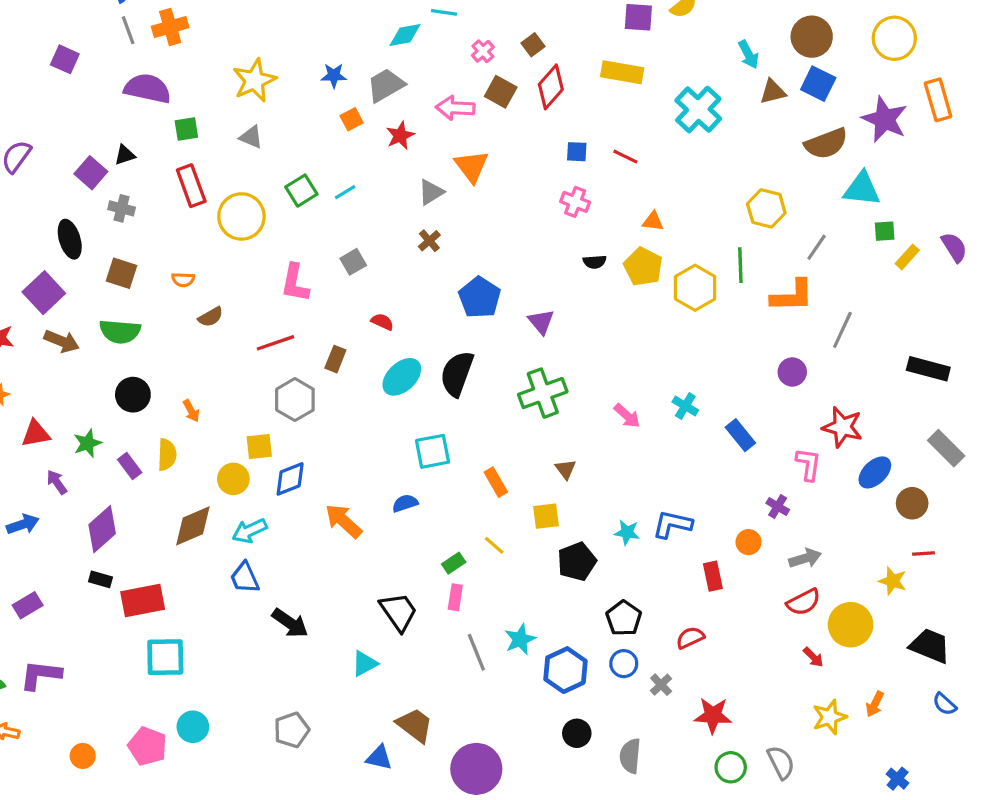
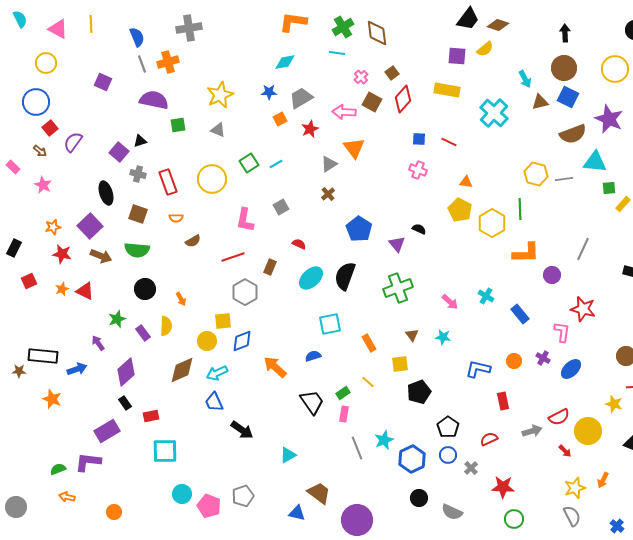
cyan diamond: (405, 35) -> (285, 62), moved
red rectangle: (191, 186) -> (168, 182), moved
gray line: (817, 247) -> (564, 179), moved, turned 48
black semicircle: (595, 262) -> (419, 229), moved, turned -152
orange L-shape: (792, 296) -> (526, 253), moved
red triangle: (36, 434) -> (85, 291), moved, turned 36
blue ellipse: (875, 472) -> (571, 369), moved
cyan star: (627, 532) -> (443, 337), moved
orange circle: (749, 542) -> (514, 361), moved
gray arrow: (805, 558) -> (532, 431), moved
black rectangle: (101, 579) -> (125, 403), turned 40
red rectangle: (143, 600) -> (151, 416), size x0.6
purple rectangle: (28, 605) -> (107, 431), moved, size x1.4
black trapezoid: (399, 612) -> (312, 402), moved
pink pentagon: (147, 746) -> (209, 506), moved
gray semicircle: (630, 756) -> (452, 512), turned -70
gray semicircle: (781, 762) -> (572, 516), moved

